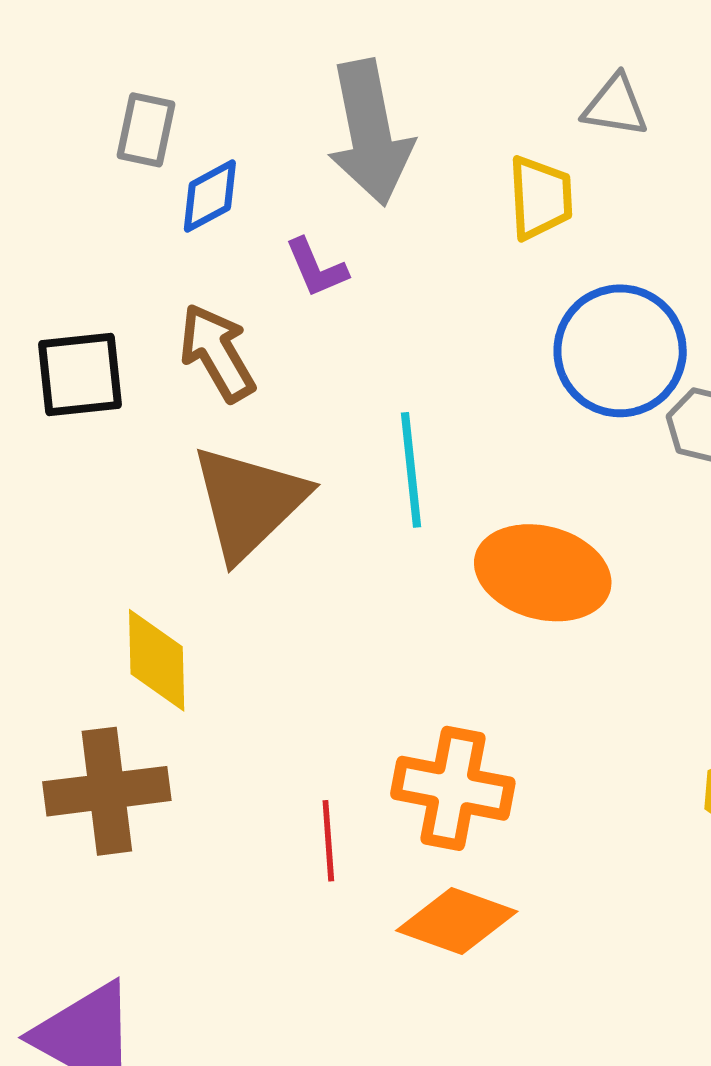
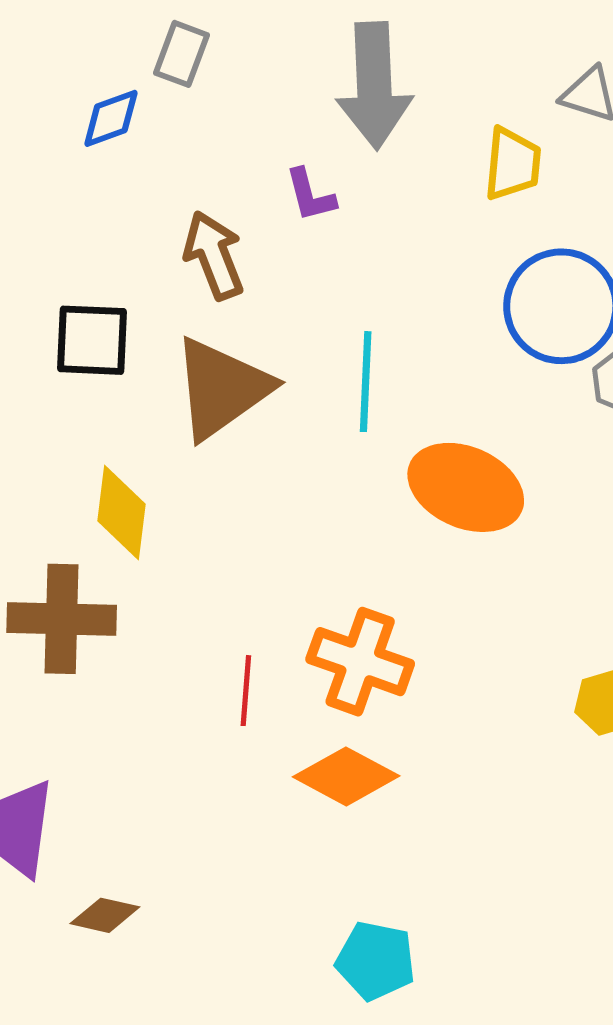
blue diamond: (210, 196) -> (111, 118), moved
black square: (80, 374) -> (92, 340), moved

